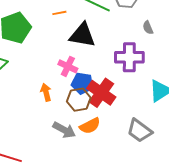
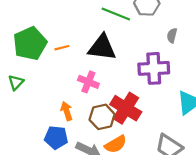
orange line: (59, 13) -> (62, 48), moved
gray semicircle: (148, 28) -> (172, 35), turned 40
blue pentagon: (82, 83) -> (56, 137), moved

